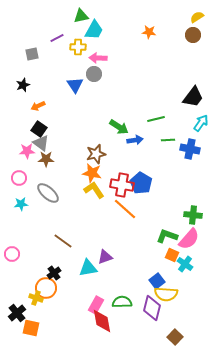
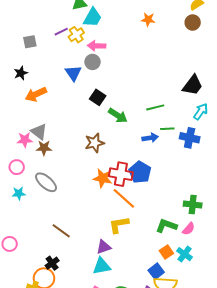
purple line: (57, 38) -> (61, 32), moved
yellow cross: (78, 47) -> (76, 35), turned -35
orange arrow: (38, 106) -> (36, 94), size x1.5
black square: (39, 129) -> (98, 97), moved
blue arrow: (135, 140) -> (150, 138), moved
orange star: (92, 173) -> (103, 178), moved
yellow L-shape: (94, 190) -> (119, 225), moved, turned -65
pink semicircle: (189, 239) -> (189, 229), size x0.6
orange square: (172, 255) -> (166, 252), moved, turned 32
cyan triangle: (88, 268) -> (102, 266), moved

